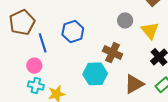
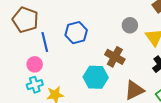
brown pentagon: (22, 22) -> (25, 20), turned -30
cyan cross: (36, 86) -> (35, 85), turned -35

